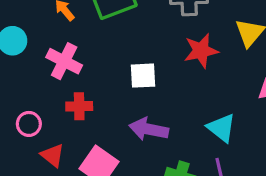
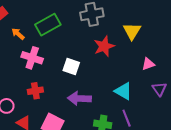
pink cross: (64, 61) -> (32, 58), moved
white square: (143, 76) -> (71, 66), turned 30

